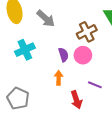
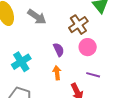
cyan cross: (25, 50) -> (21, 62), moved
pink circle: (83, 55) -> (88, 47), moved

